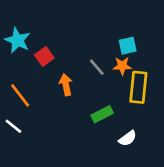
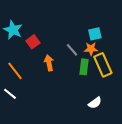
yellow rectangle: (138, 87) -> (103, 65), turned -30
green rectangle: (102, 114) -> (84, 67), moved, turned -56

